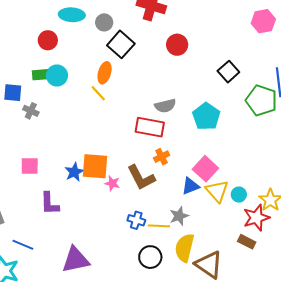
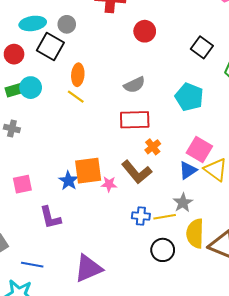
black square: (121, 44) -> (50, 46), moved
gray semicircle: (165, 106) -> (134, 85), moved

